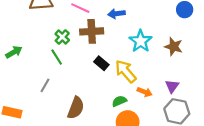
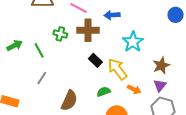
green cross: (62, 37) -> (60, 34), turned -32
brown star: (174, 47) -> (161, 65), moved, turned 30
green line: (57, 57) -> (39, 50), moved
green semicircle: (119, 101) -> (104, 92), moved

